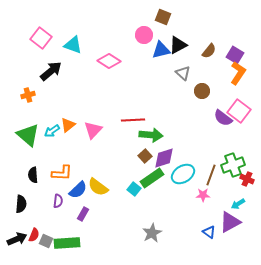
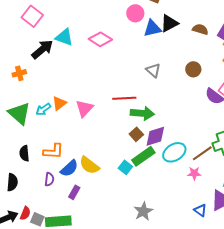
cyan triangle: (73, 45) -> (64, 37), moved
brown semicircle: (209, 51) -> (200, 29), turned -112
gray triangle: (183, 73) -> (153, 70), moved
brown line: (211, 175) -> (202, 153), turned 35

